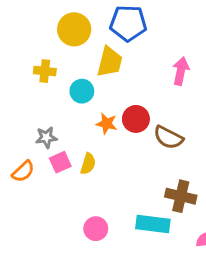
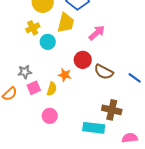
yellow cross: (45, 71) -> (33, 28), moved, turned -32
pink arrow: (181, 71) -> (97, 33), moved, turned 36
orange star: (107, 124) -> (65, 75), moved
pink circle: (96, 229) -> (50, 116), moved

